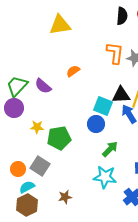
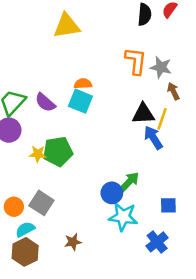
orange semicircle: (73, 71) -> (83, 84), turned 32
cyan square: (103, 106) -> (80, 101), moved
blue circle: (96, 124) -> (112, 193), moved
green pentagon: (59, 138) -> (58, 151), moved

